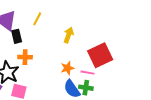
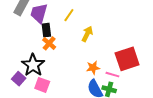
yellow arrow: (69, 35) -> (87, 34), moved
orange cross: (25, 57) -> (49, 43), moved, turned 32

